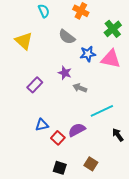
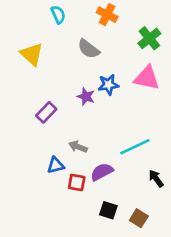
blue star: (88, 54) -> (108, 85), moved
gray arrow: (80, 88) -> (78, 147), moved
red square: (58, 138) -> (77, 182), turned -32
brown square: (91, 164) -> (139, 218), moved
black square: (60, 168) -> (108, 210), moved

